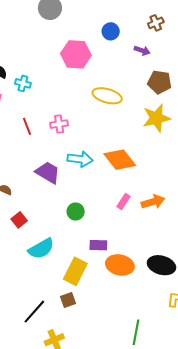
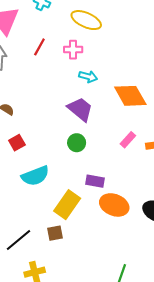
yellow ellipse: (107, 96) -> (86, 20), moved
red line: (27, 126) -> (39, 47), turned 42
cyan arrow: (80, 159) -> (88, 77), moved, size x0.7
purple trapezoid: (48, 173) -> (80, 109), moved

